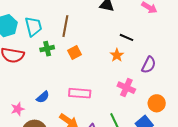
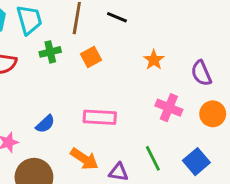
black line: (126, 37) -> (117, 17), moved
purple semicircle: (149, 65) -> (201, 73), turned 132
orange circle: (157, 103) -> (213, 114), moved

